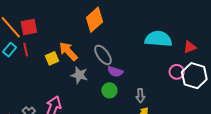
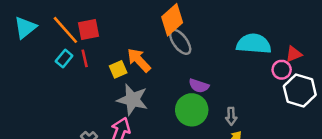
gray ellipse: (103, 55) -> (180, 42), moved
pink circle: (177, 72) -> (282, 70), moved
gray star: (79, 75) -> (132, 100), moved, size x1.4
green circle: (109, 90) -> (192, 110), size x1.6

